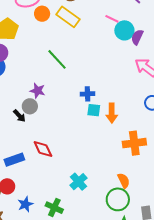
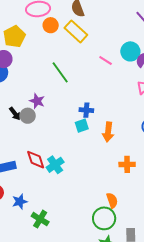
pink line: (112, 19) -> (106, 61), moved
cyan square: (94, 110) -> (82, 126), moved, turned -32
black arrow: (19, 116) -> (15, 114), moved
orange cross: (134, 143) -> (127, 164), size x0.7
cyan cross: (79, 182) -> (55, 165), moved
blue star: (25, 204) -> (20, 202), moved

